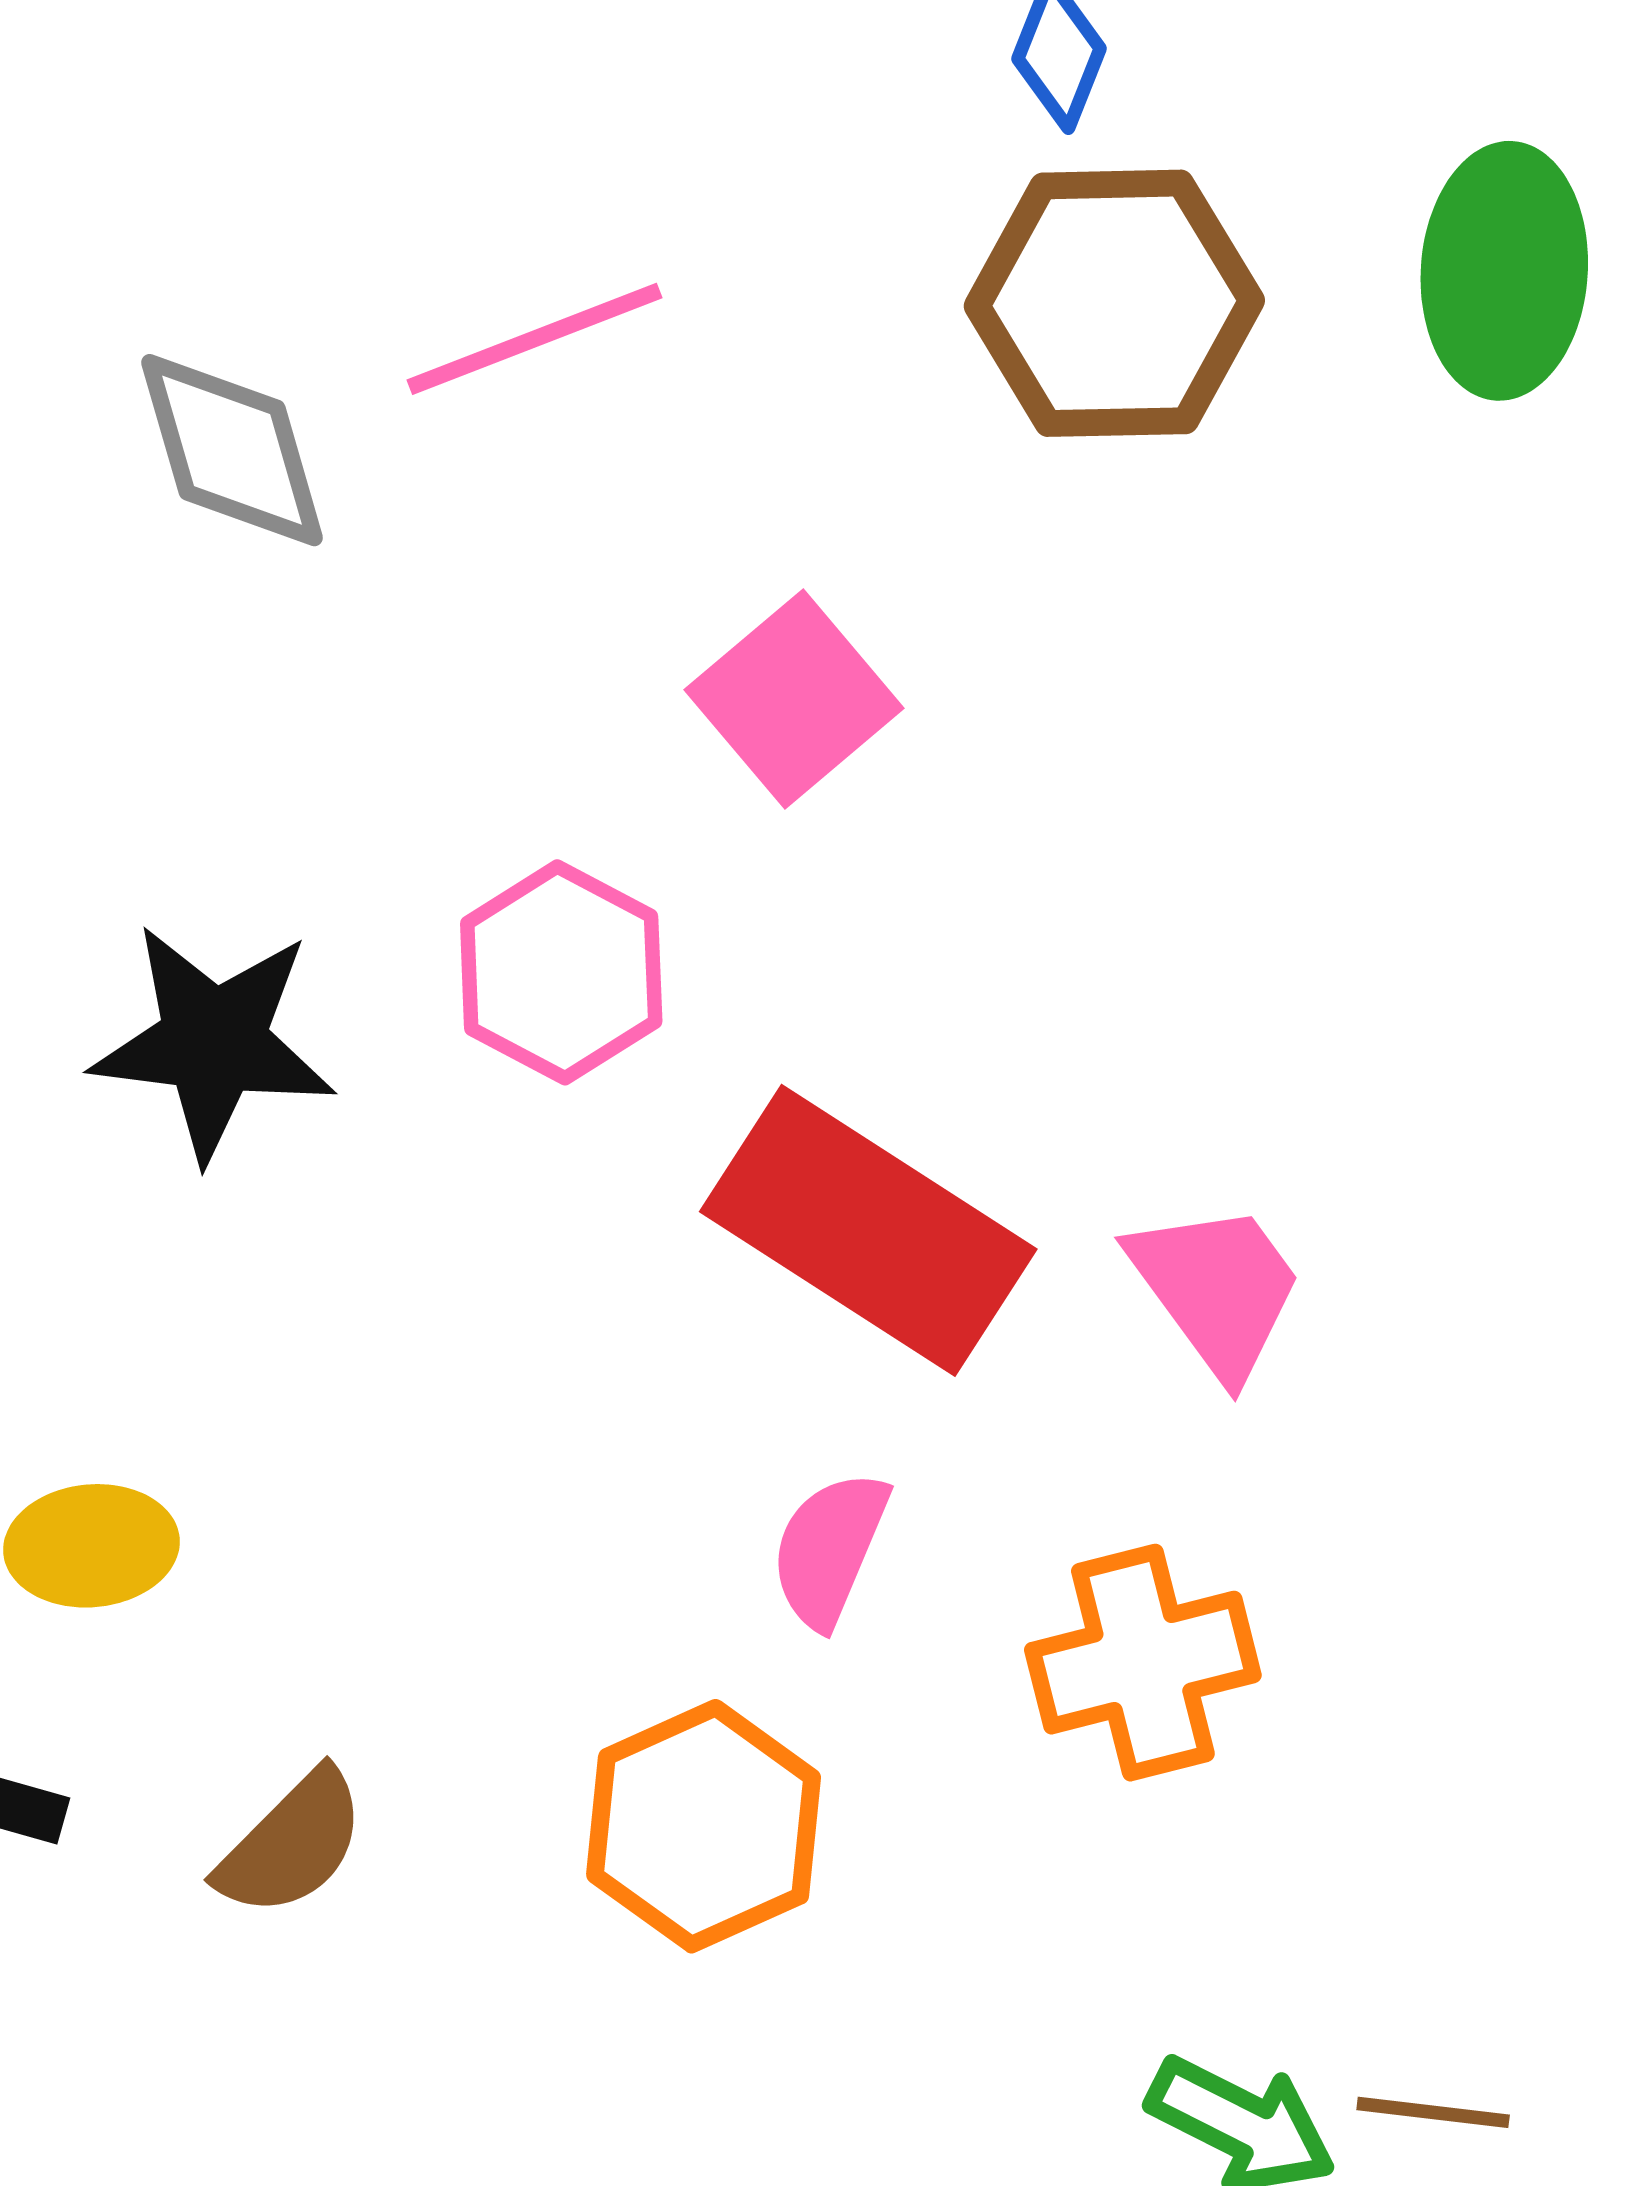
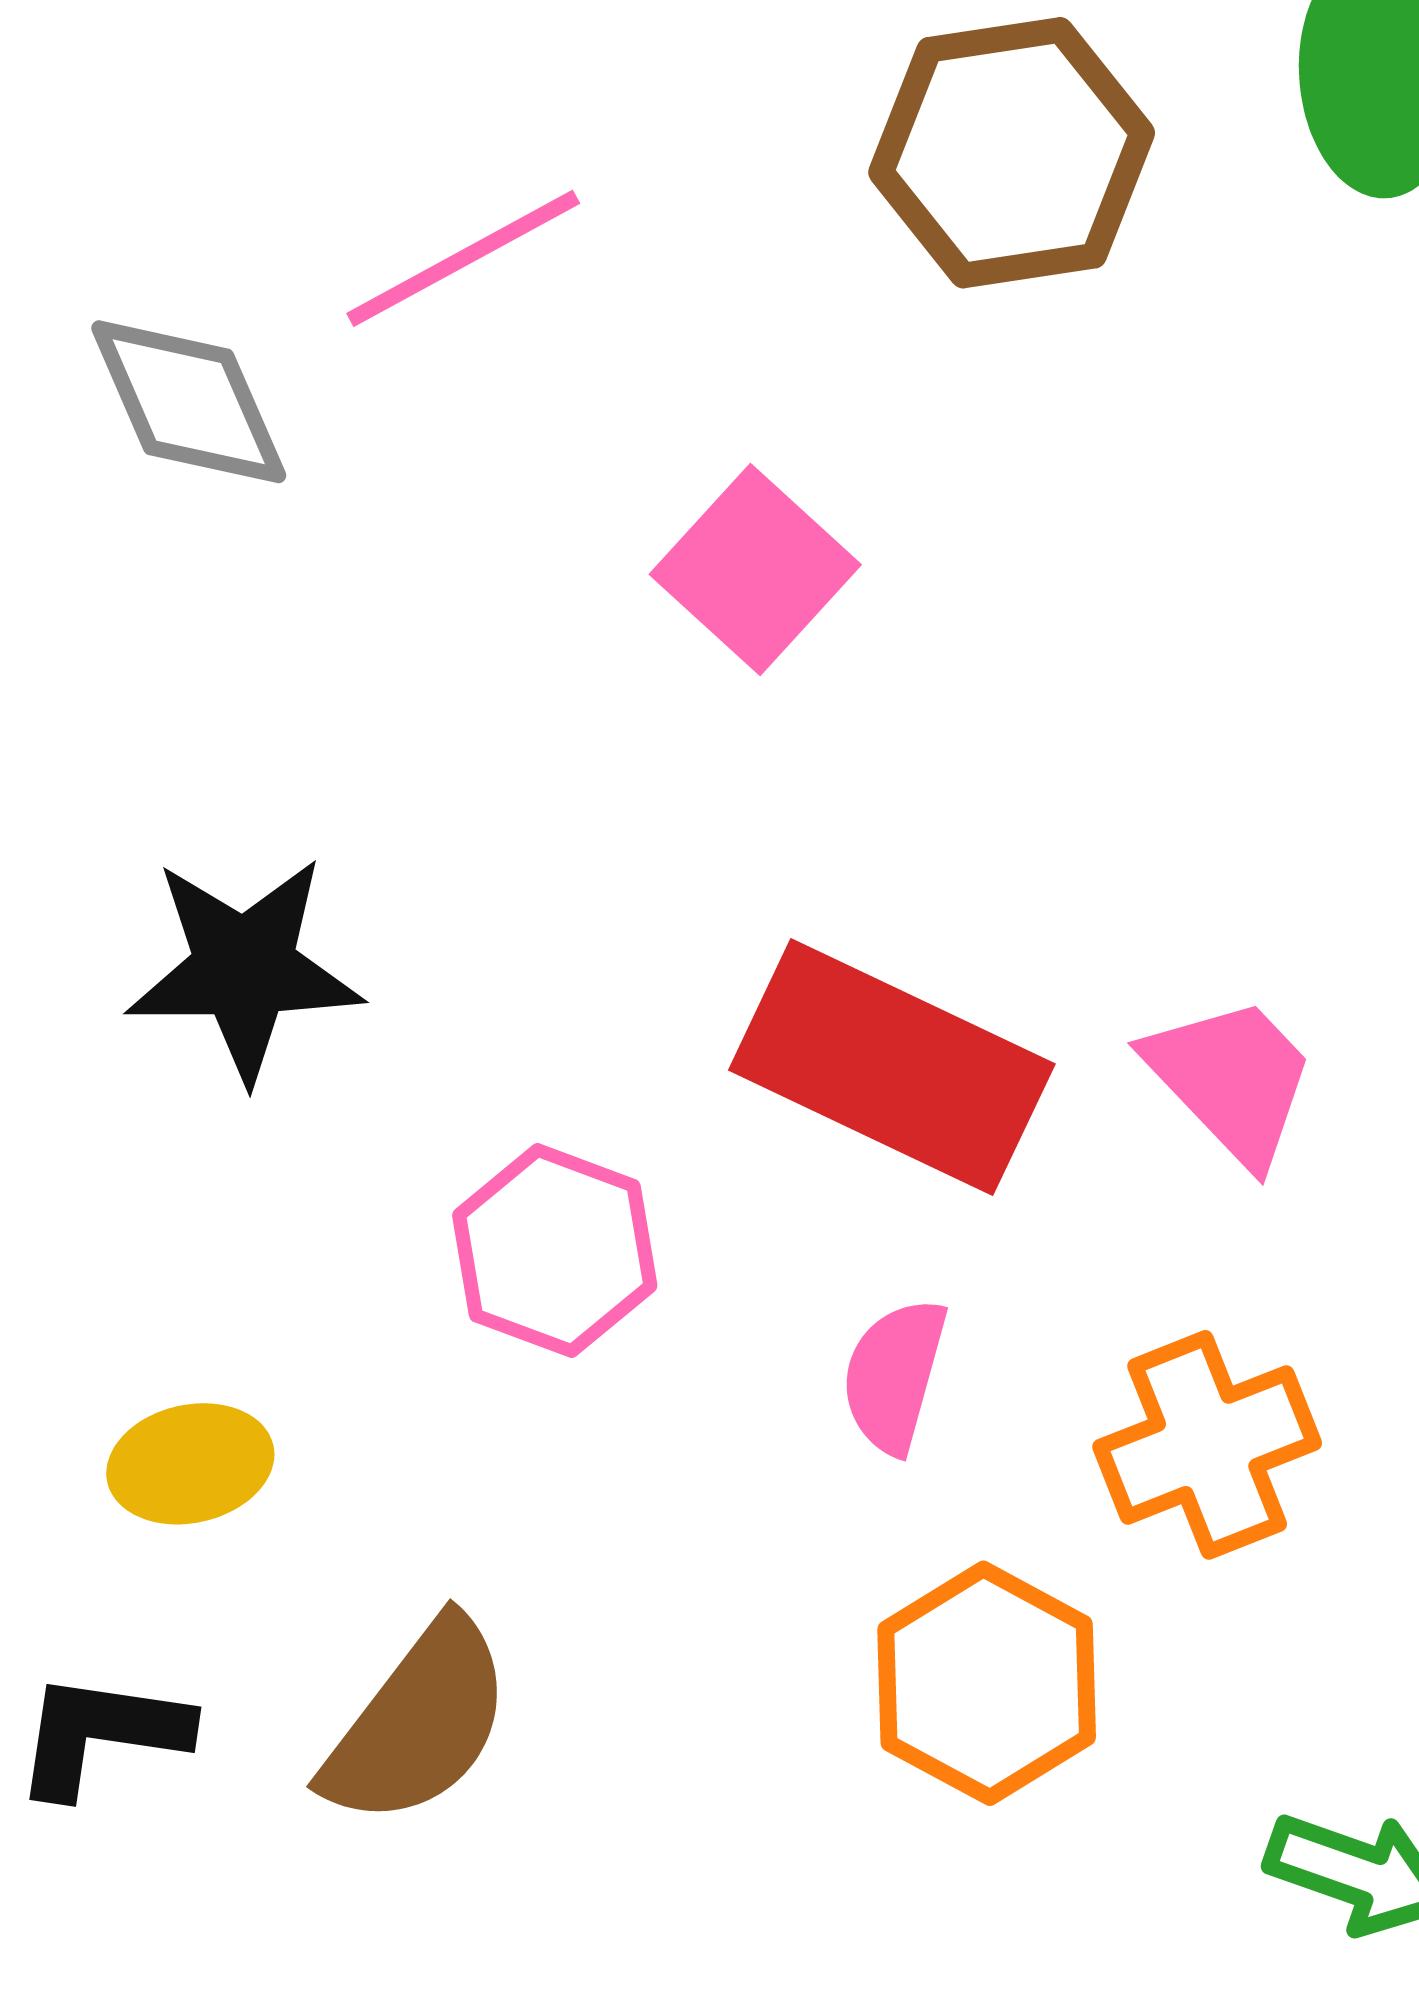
pink hexagon: (561, 972) -> (555, 1251), moved
orange hexagon: (704, 1826) -> (987, 1683), moved
brown semicircle: (292, 1844) -> (418, 1723), size x1.4

